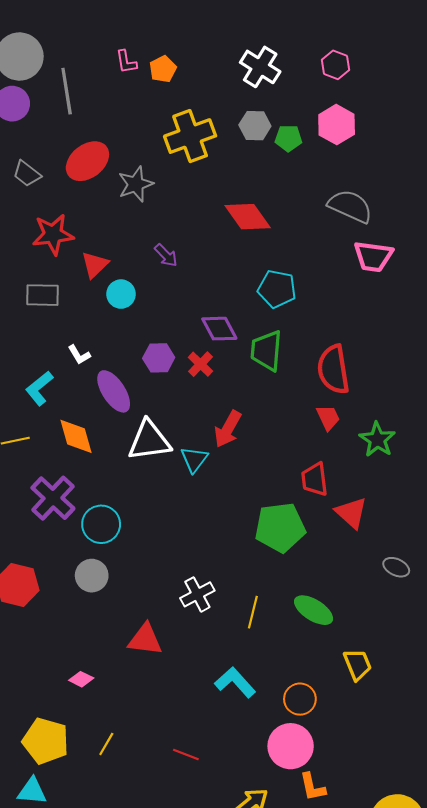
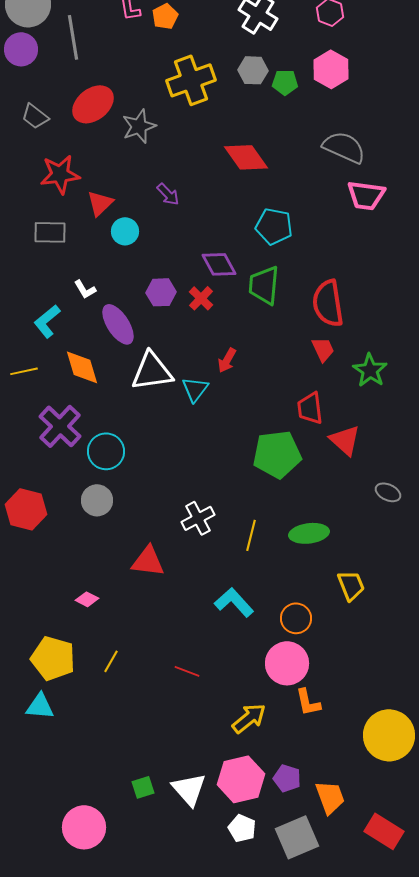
red arrow: (228, 429) -> (227, 360), size x0.7
green ellipse: (314, 610) -> (309, 533), turned -39

